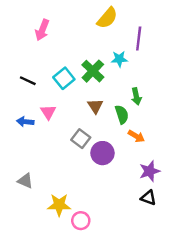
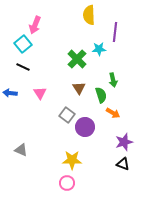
yellow semicircle: (107, 18) -> (89, 15), turned 138
cyan square: (64, 78) -> (23, 44), moved
blue arrow: (25, 122) -> (10, 93), moved
yellow star: (59, 205) -> (72, 160), moved

